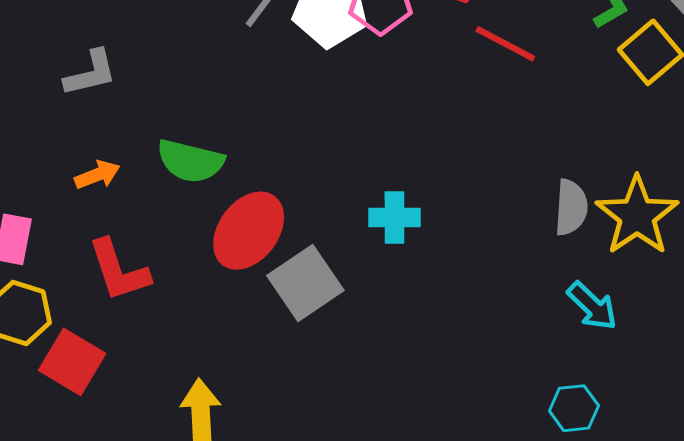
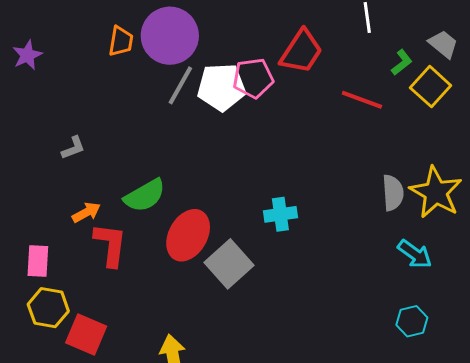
red line: (505, 44) -> (362, 100), moved
gray L-shape: (91, 73) -> (73, 148), size x0.7
green semicircle: (190, 161) -> (145, 196), turned -36
red L-shape: (119, 270) -> (110, 245), moved, turned -147

